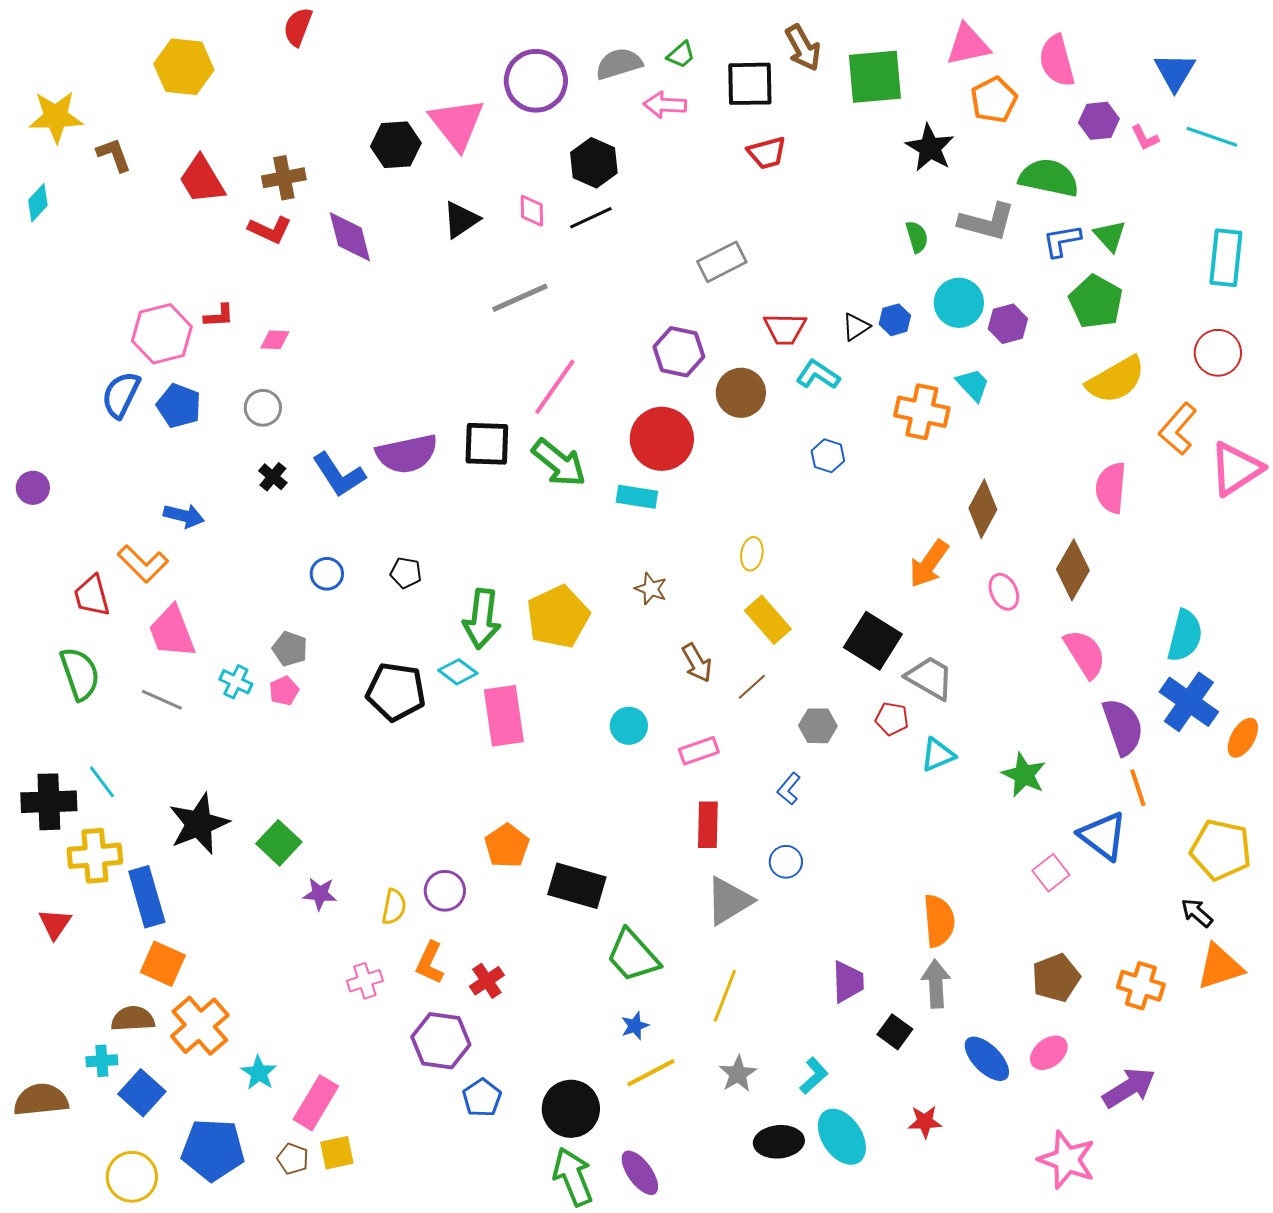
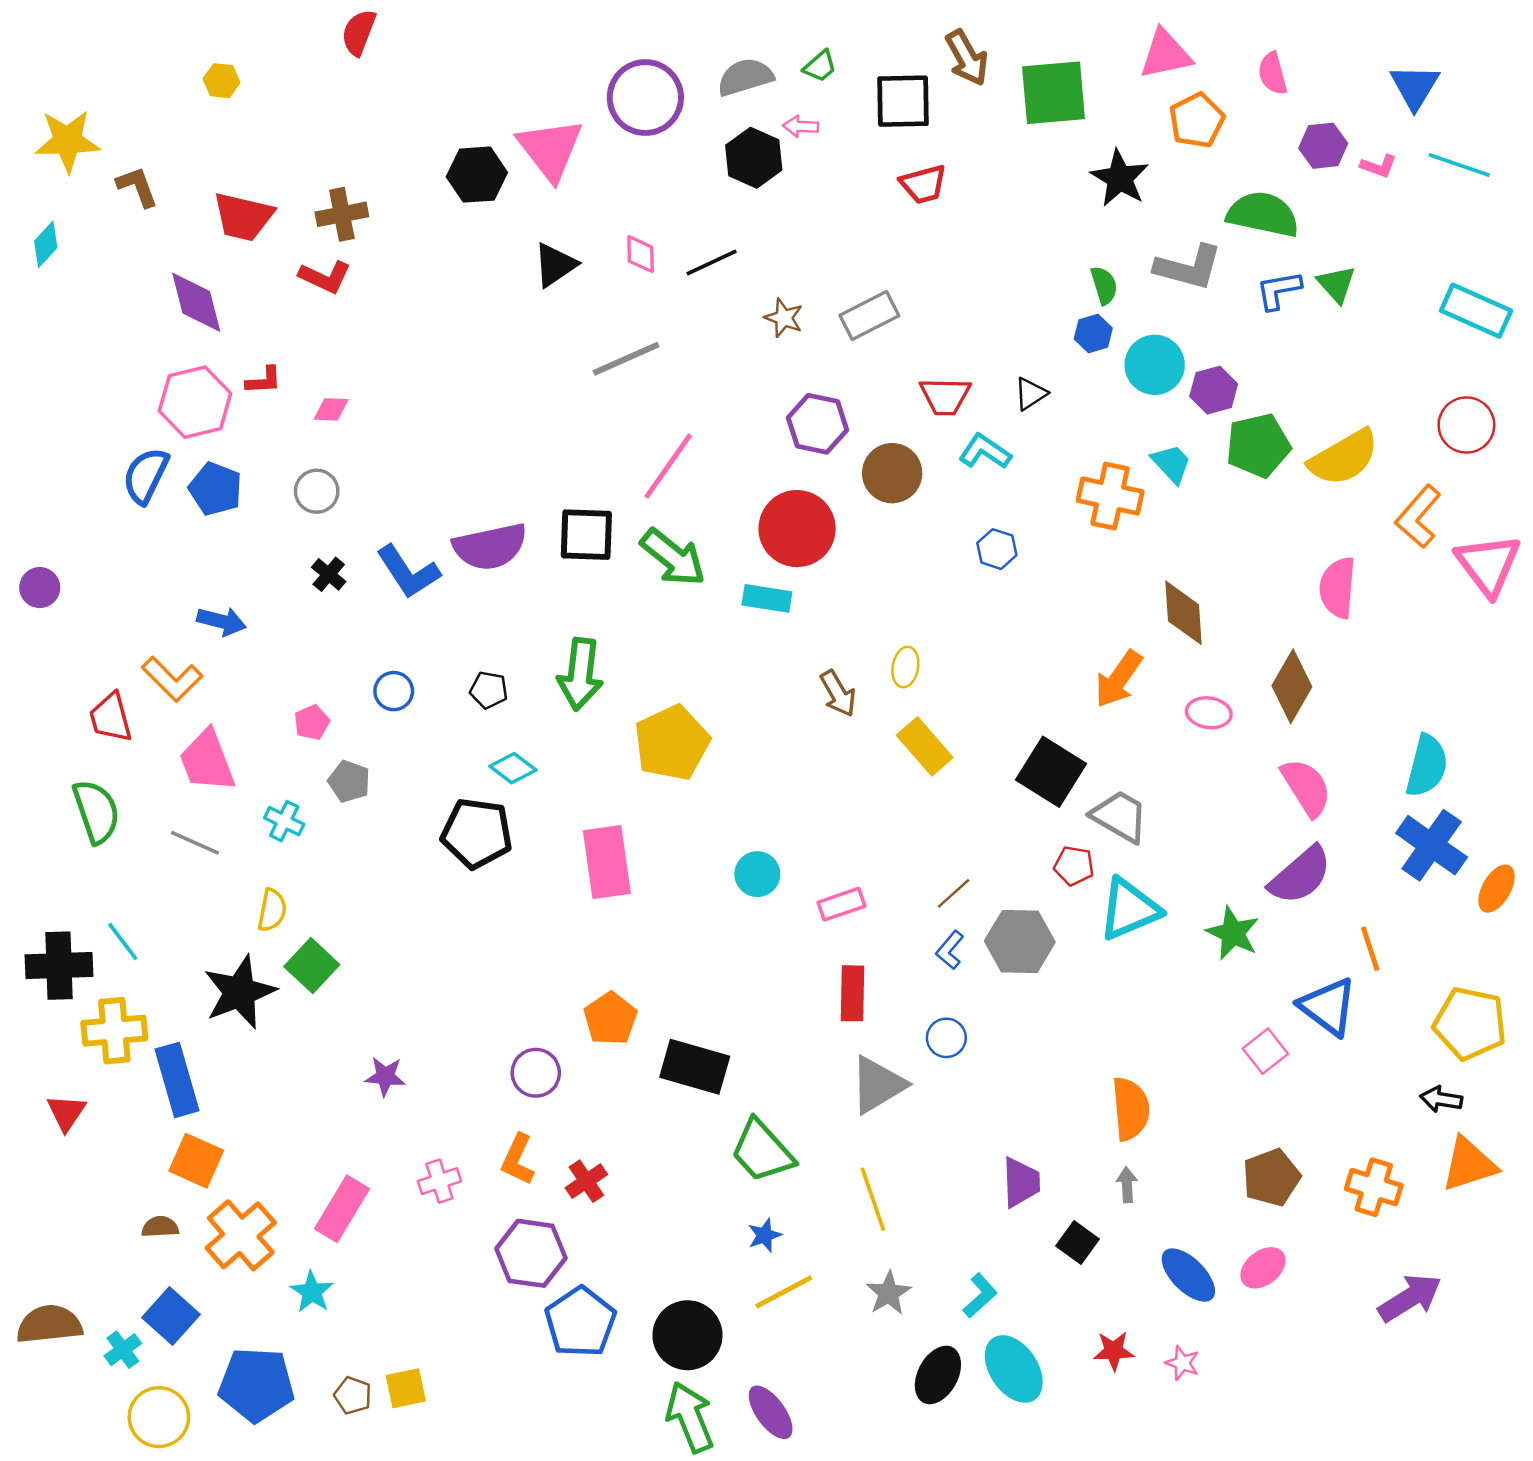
pink semicircle: (1057, 61) -> (1273, 73), size x0.7
yellow hexagon: (184, 67) -> (222, 81), size x0.5
pink arrow: (665, 105) -> (801, 126), size x0.7
pink L-shape: (1145, 138) -> (1379, 166), turned -44
black hexagon: (594, 163) -> (754, 158), moved
red trapezoid: (202, 180) -> (243, 217), turned -46
purple diamond: (350, 237) -> (196, 302), moved
cyan rectangle: (1226, 258) -> (1476, 311), turned -72
green pentagon: (1096, 302) -> (1258, 445), moved, turned 30
blue hexagon: (895, 320) -> (1093, 334), moved
pink triangle: (1236, 469) -> (1488, 565), turned -34
brown diamond: (983, 509) -> (1184, 613), turned -32
brown star: (651, 589) -> (784, 318), moved
pink ellipse: (1004, 592) -> (1209, 713), turned -57
green arrow: (482, 619) -> (580, 674), moved
brown arrow: (697, 663) -> (838, 694), moved
cyan diamond: (458, 672) -> (513, 768), moved
brown line: (752, 687) -> (954, 893), moved
pink pentagon: (284, 691) -> (312, 722), moved
gray hexagon: (818, 726) -> (1020, 942), moved, size x1.5
purple semicircle: (1123, 727) -> (1300, 875), moved, turned 68
cyan triangle: (938, 755) -> (1129, 909), size x1.5
green square: (279, 843) -> (312, 966), moved
yellow semicircle: (394, 907) -> (272, 910), moved
black arrow: (1197, 913) -> (1441, 1099), turned -32
gray arrow: (936, 984) -> (1127, 1185), size x0.6
yellow line: (725, 996) -> (873, 1199), turned -40
brown semicircle: (133, 1019) -> (160, 1227), size x0.7
cyan cross: (102, 1061) -> (123, 1350), moved, turned -32
purple arrow: (1129, 1088) -> (1410, 1298), moved
blue pentagon: (482, 1098) -> (580, 1322), size x1.5
pink rectangle: (316, 1103) -> (342, 1209), moved
black ellipse: (779, 1142) -> (938, 1375), turned -57
pink star: (1067, 1160) -> (1182, 1363), moved, size x0.5

